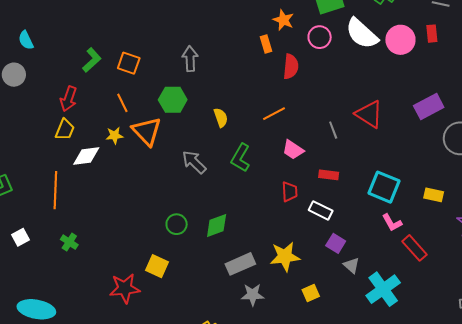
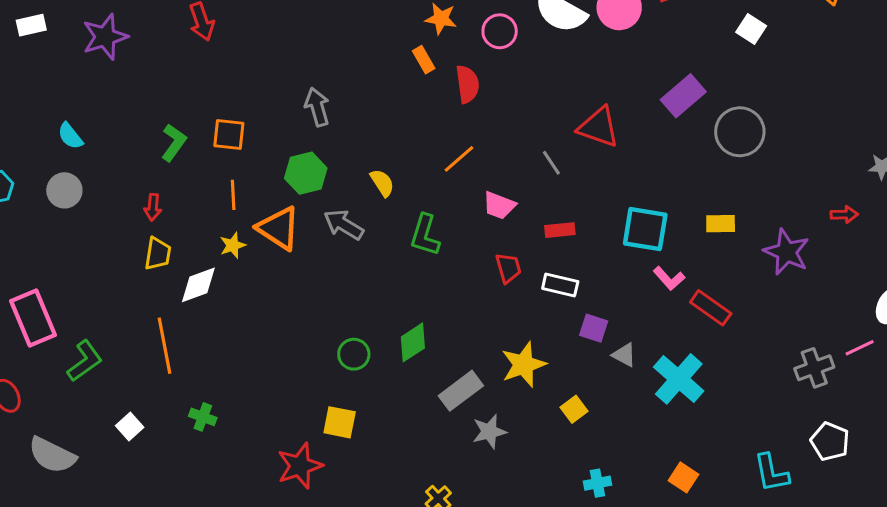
red arrow: (69, 99) -> (153, 207), size x0.7
orange line: (122, 103) -> (233, 195), turned 36
gray arrow: (194, 162) -> (344, 225), moved

